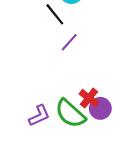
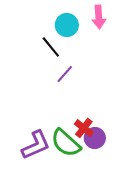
purple L-shape: (39, 116) -> (36, 145), size x1.4

